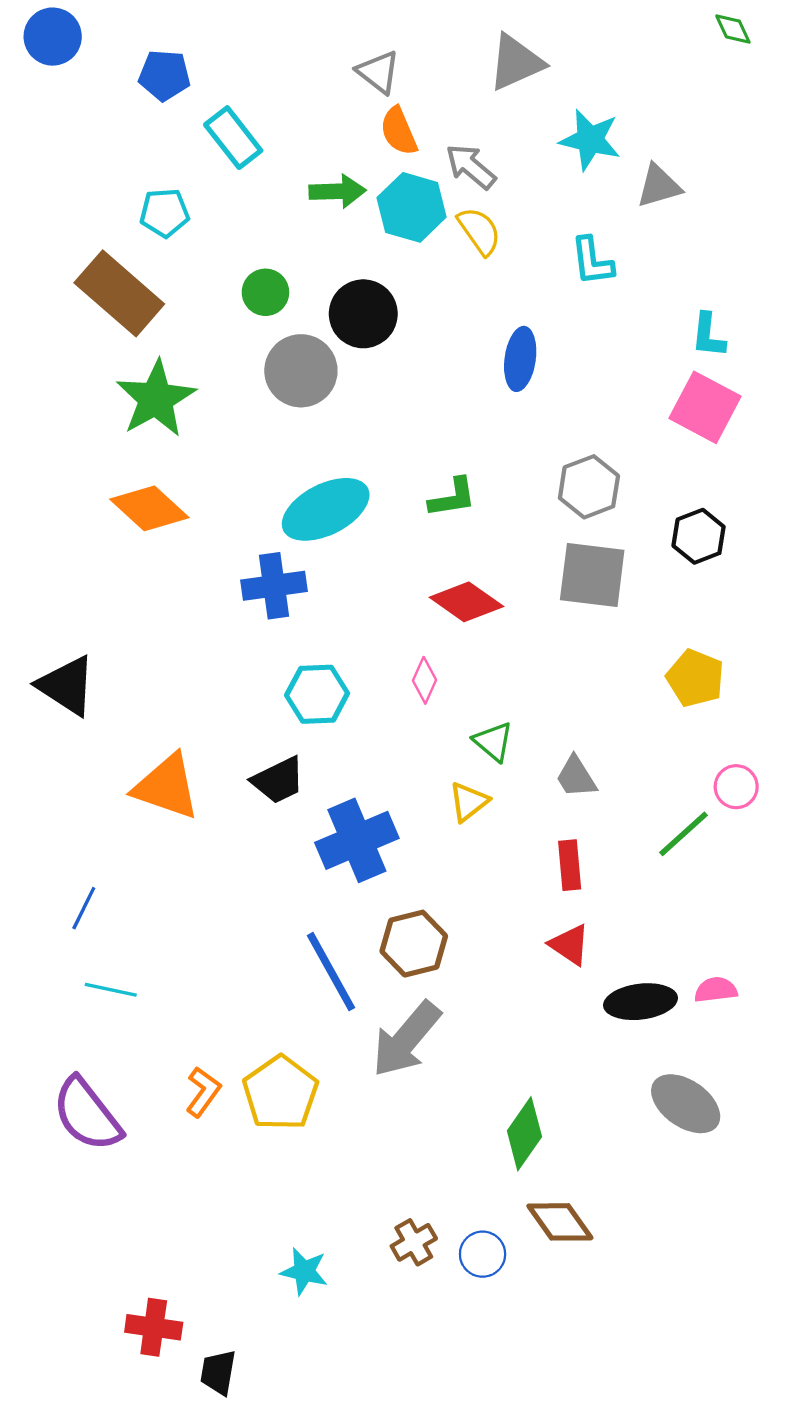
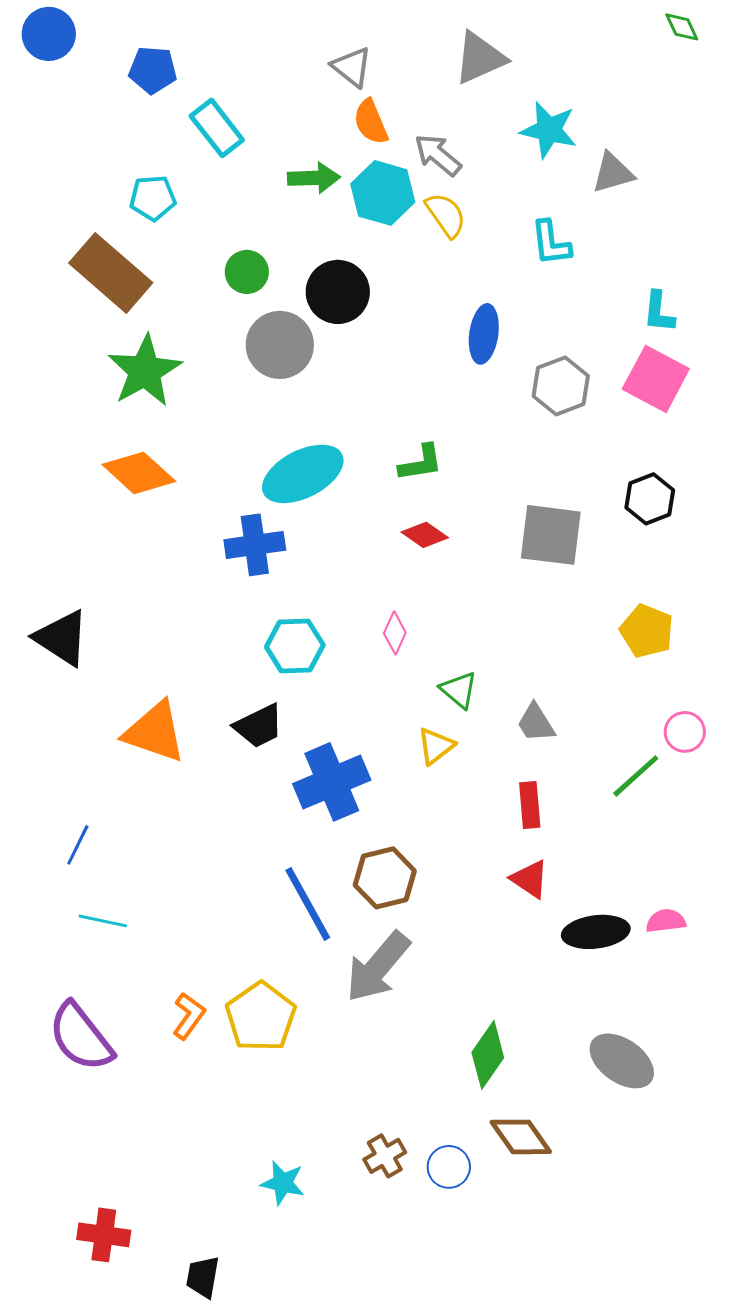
gray hexagon: (589, 487) -> (561, 386), moved
red diamond: (466, 602) -> (425, 535), moved, size x0.7
gray ellipse: (686, 1104) -> (622, 1061), moved
red cross: (154, 1327) -> (104, 1235), moved

